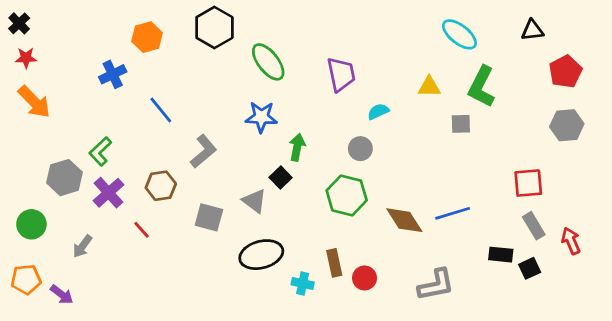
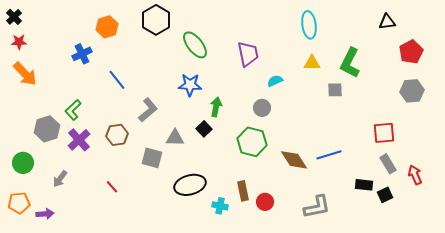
cyan ellipse: (459, 34) -> (309, 25), moved, turned 44
gray triangle: (254, 201) -> (175, 138), moved, turned -36
red line: (142, 230) -> (112, 187), moved
purple arrow: (62, 295) -> (45, 214), turned -42

